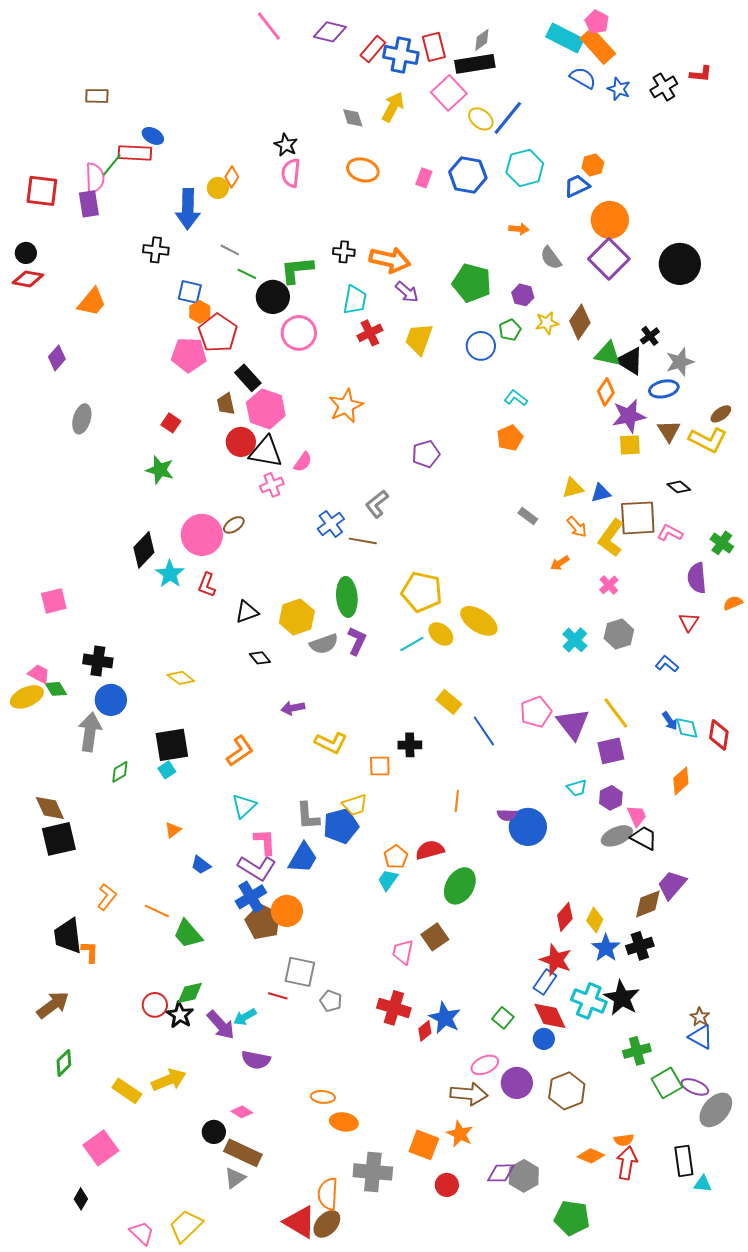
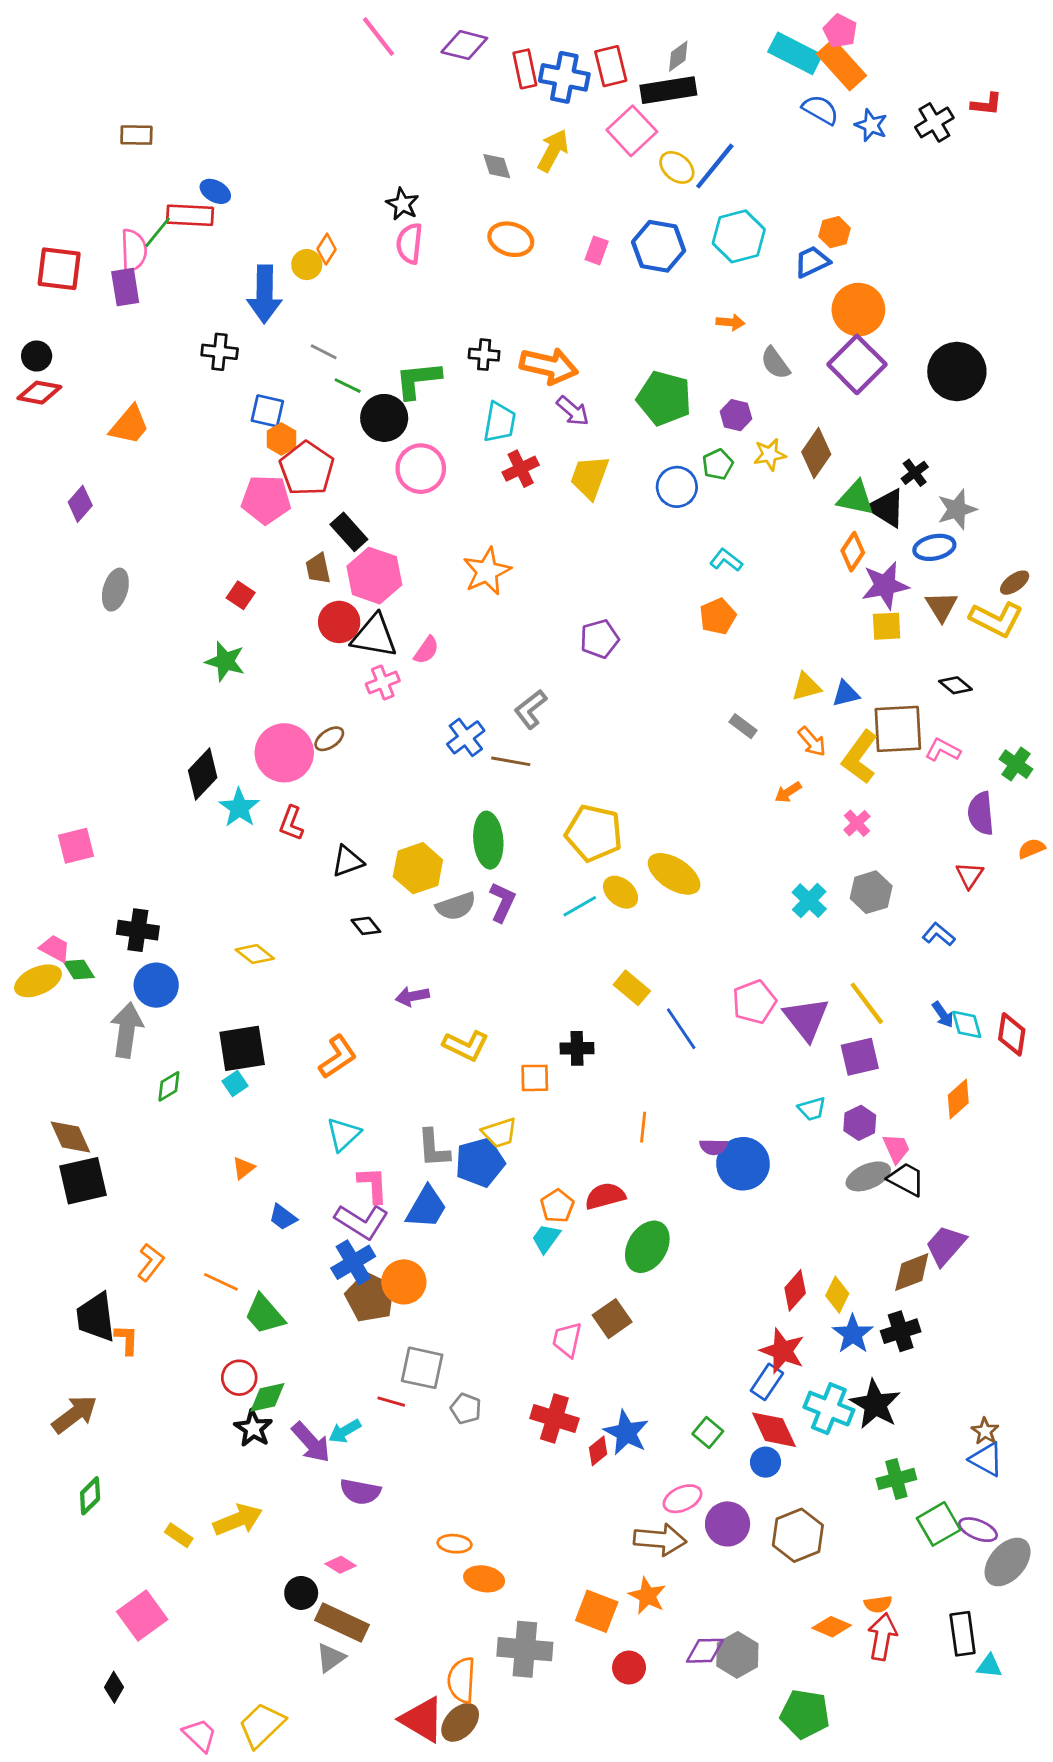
red rectangle: (373, 49) -> (525, 69), turned -52
red circle: (155, 1005) -> (239, 1378), moved
yellow rectangle: (127, 1091) -> (179, 1535), size x0.7

